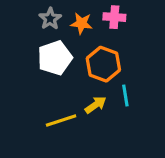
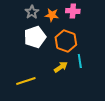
yellow line: (61, 121) -> (26, 81), moved

